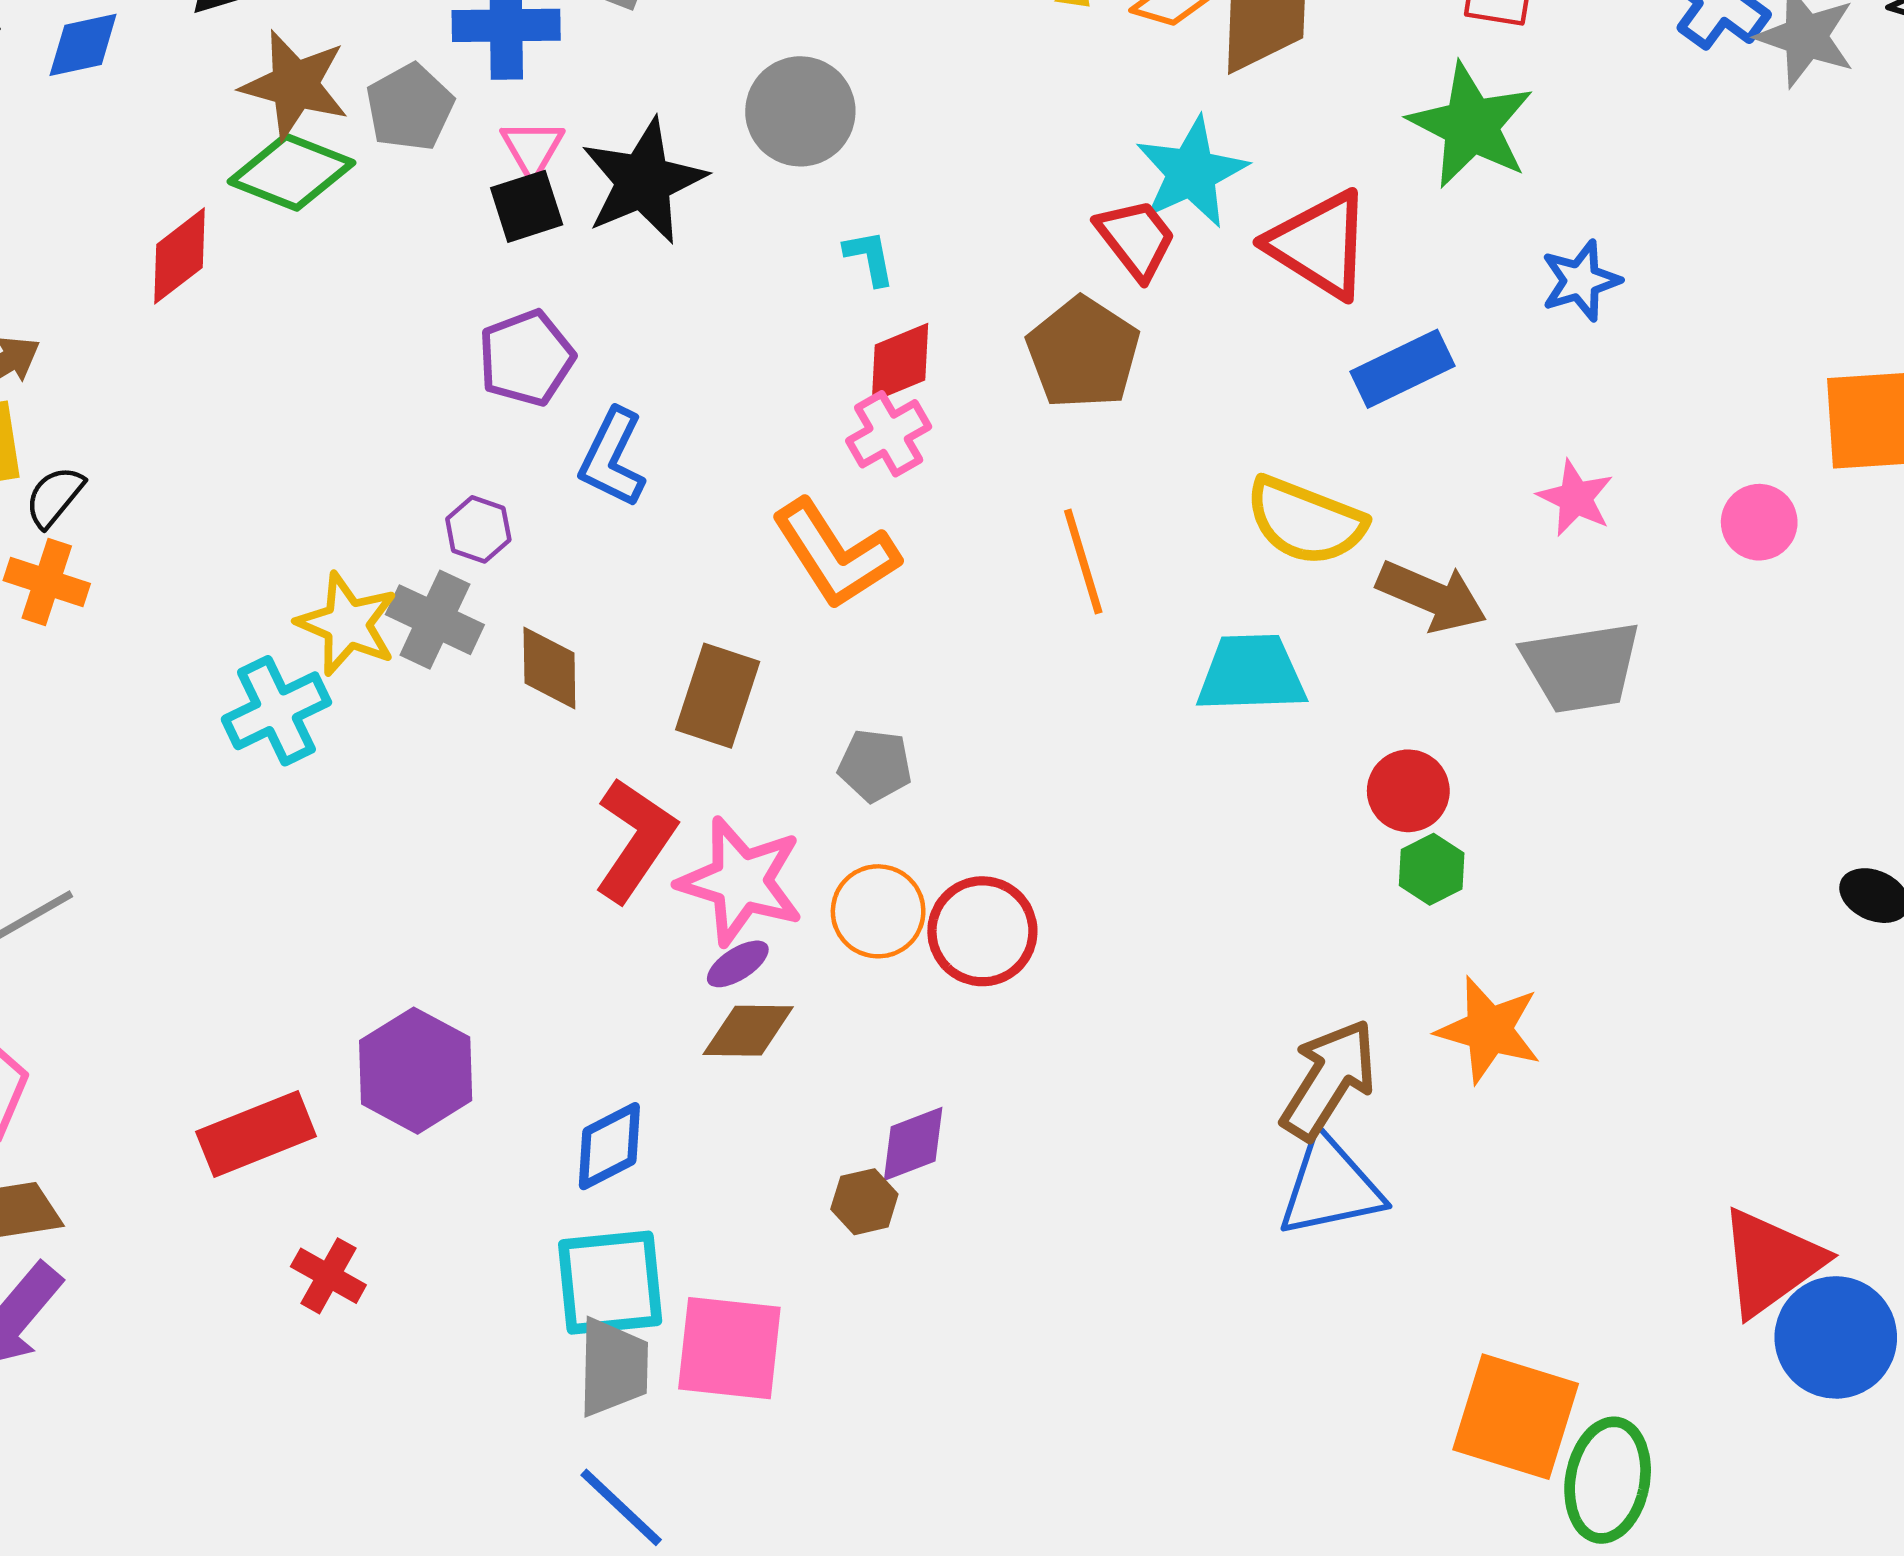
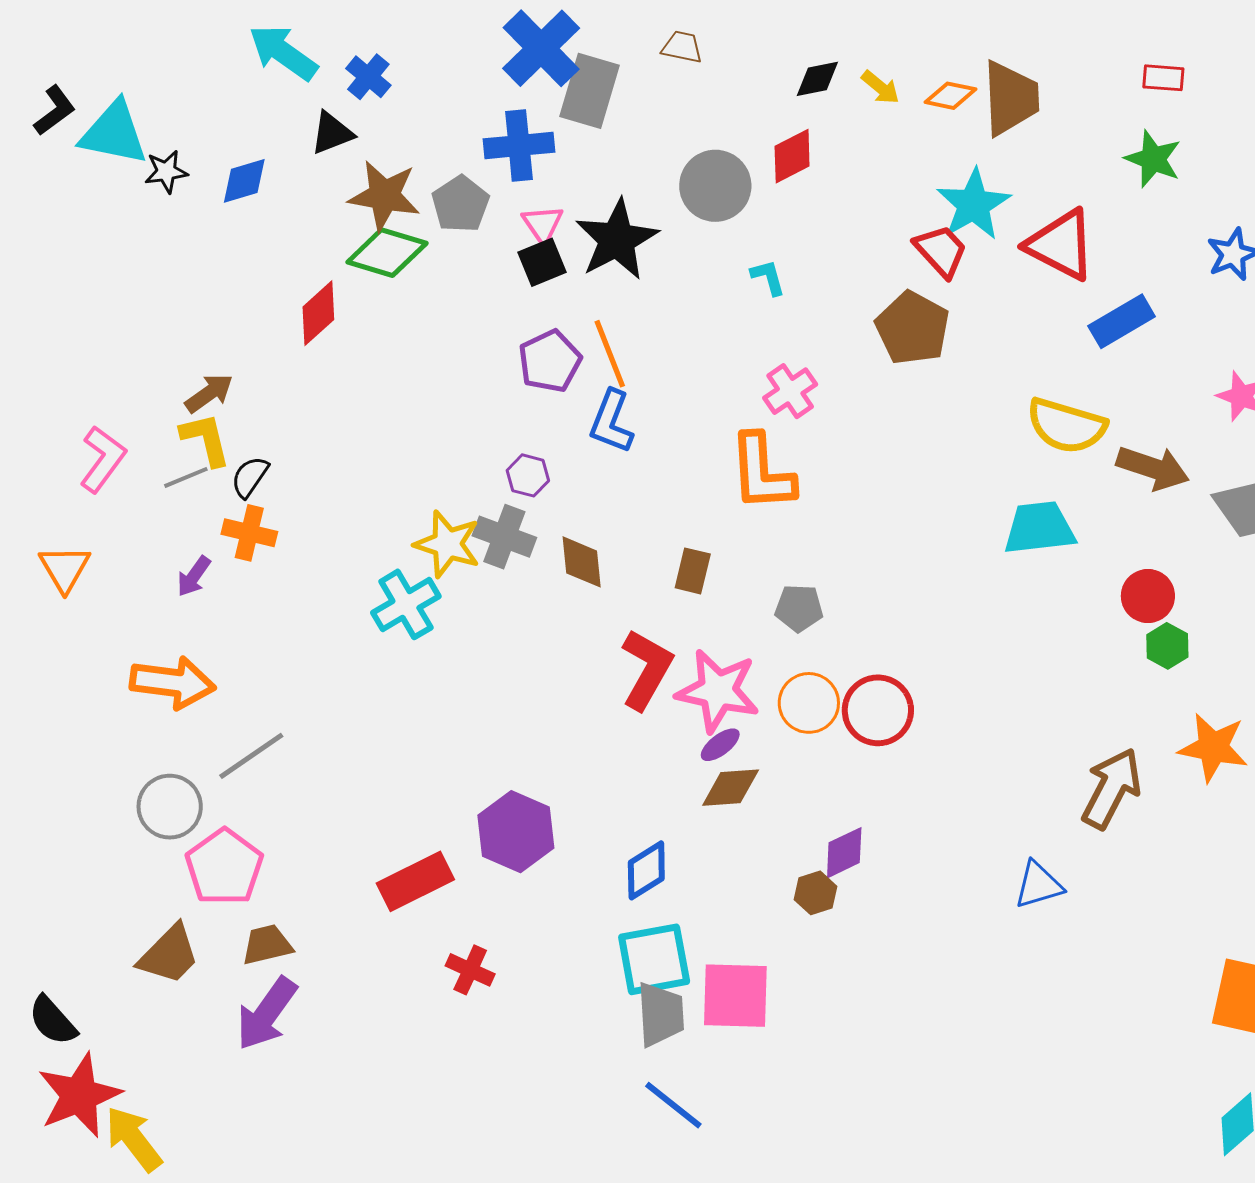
green star: (1471, 125) -> (1153, 159), size x0.7
red diamond: (900, 363) -> (792, 156), moved
orange L-shape: (835, 554) -> (762, 472), turned 34
orange line: (1083, 561) -> (610, 354), moved
brown rectangle: (718, 696) -> (693, 571), size x0.7
blue triangle: (1330, 1187) -> (1038, 885), moved, size x0.7

